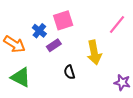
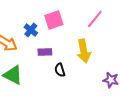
pink line: (117, 25) -> (95, 19), moved
purple rectangle: (54, 45) -> (45, 52), moved, turned 32

